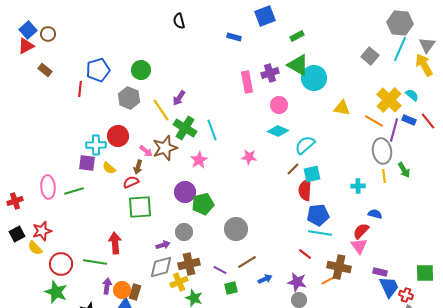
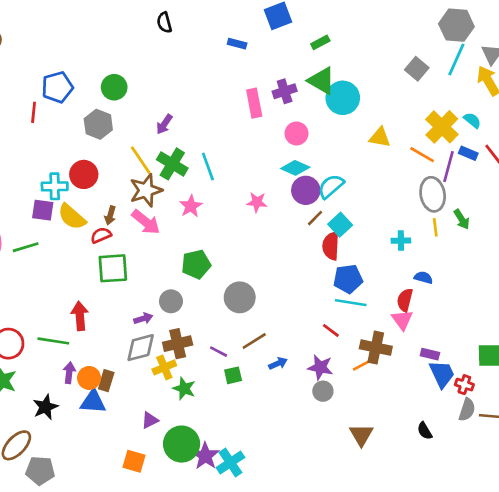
yellow line: (161, 110) -> (141, 160), moved
pink arrow: (146, 151) -> (146, 222), moved, size x1.6
yellow semicircle: (109, 168) -> (72, 217), size x1.6
cyan square: (312, 174) -> (340, 225), turned -30
purple circle: (185, 192) -> (306, 190), moved
red semicircle: (361, 231) -> (405, 300), turned -30

